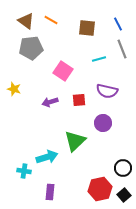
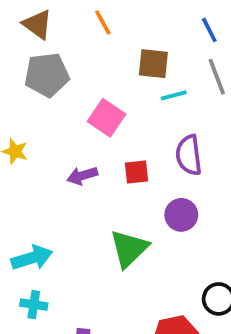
orange line: (51, 20) -> (103, 23), moved, turned 32
brown square: (87, 28) -> (153, 64), moved
purple semicircle: (107, 91) -> (189, 155), turned 70
cyan arrow: (47, 157) -> (32, 258), moved

